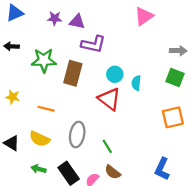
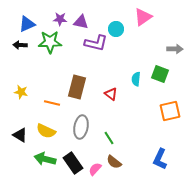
blue triangle: (15, 13) -> (27, 24), moved
green star: (44, 60) -> (50, 42), moved
brown rectangle: (73, 73) -> (77, 87), moved
cyan circle: (115, 74) -> (116, 29), moved
green square: (175, 78) -> (160, 74), moved
red triangle: (109, 99) -> (111, 94), size x0.6
green arrow: (38, 169) -> (45, 159), size x1.5

